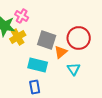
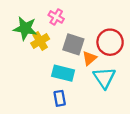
pink cross: (22, 16) -> (56, 17), moved
cyan triangle: (74, 69) -> (104, 78), size x1.5

